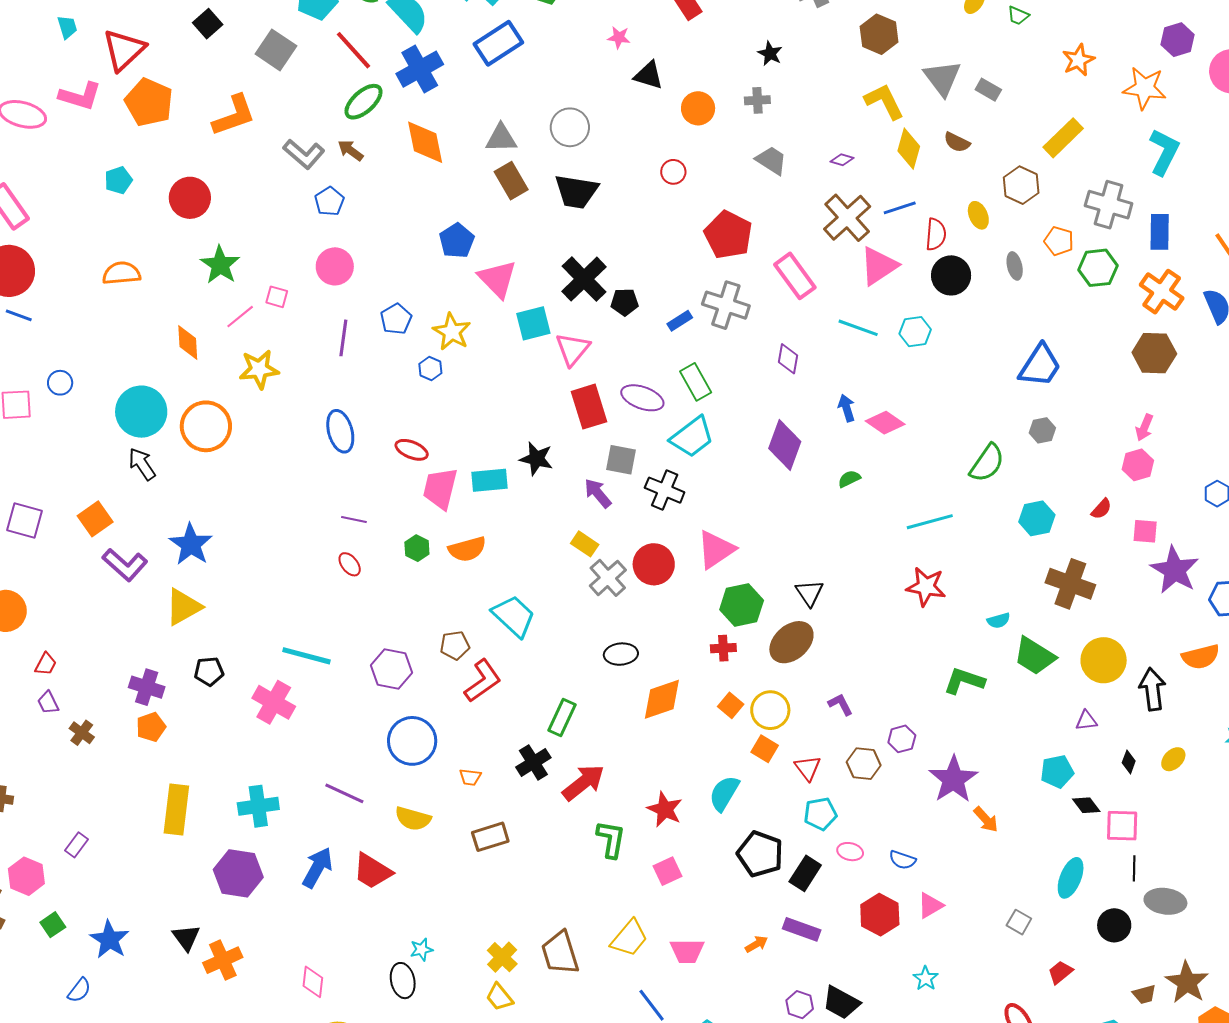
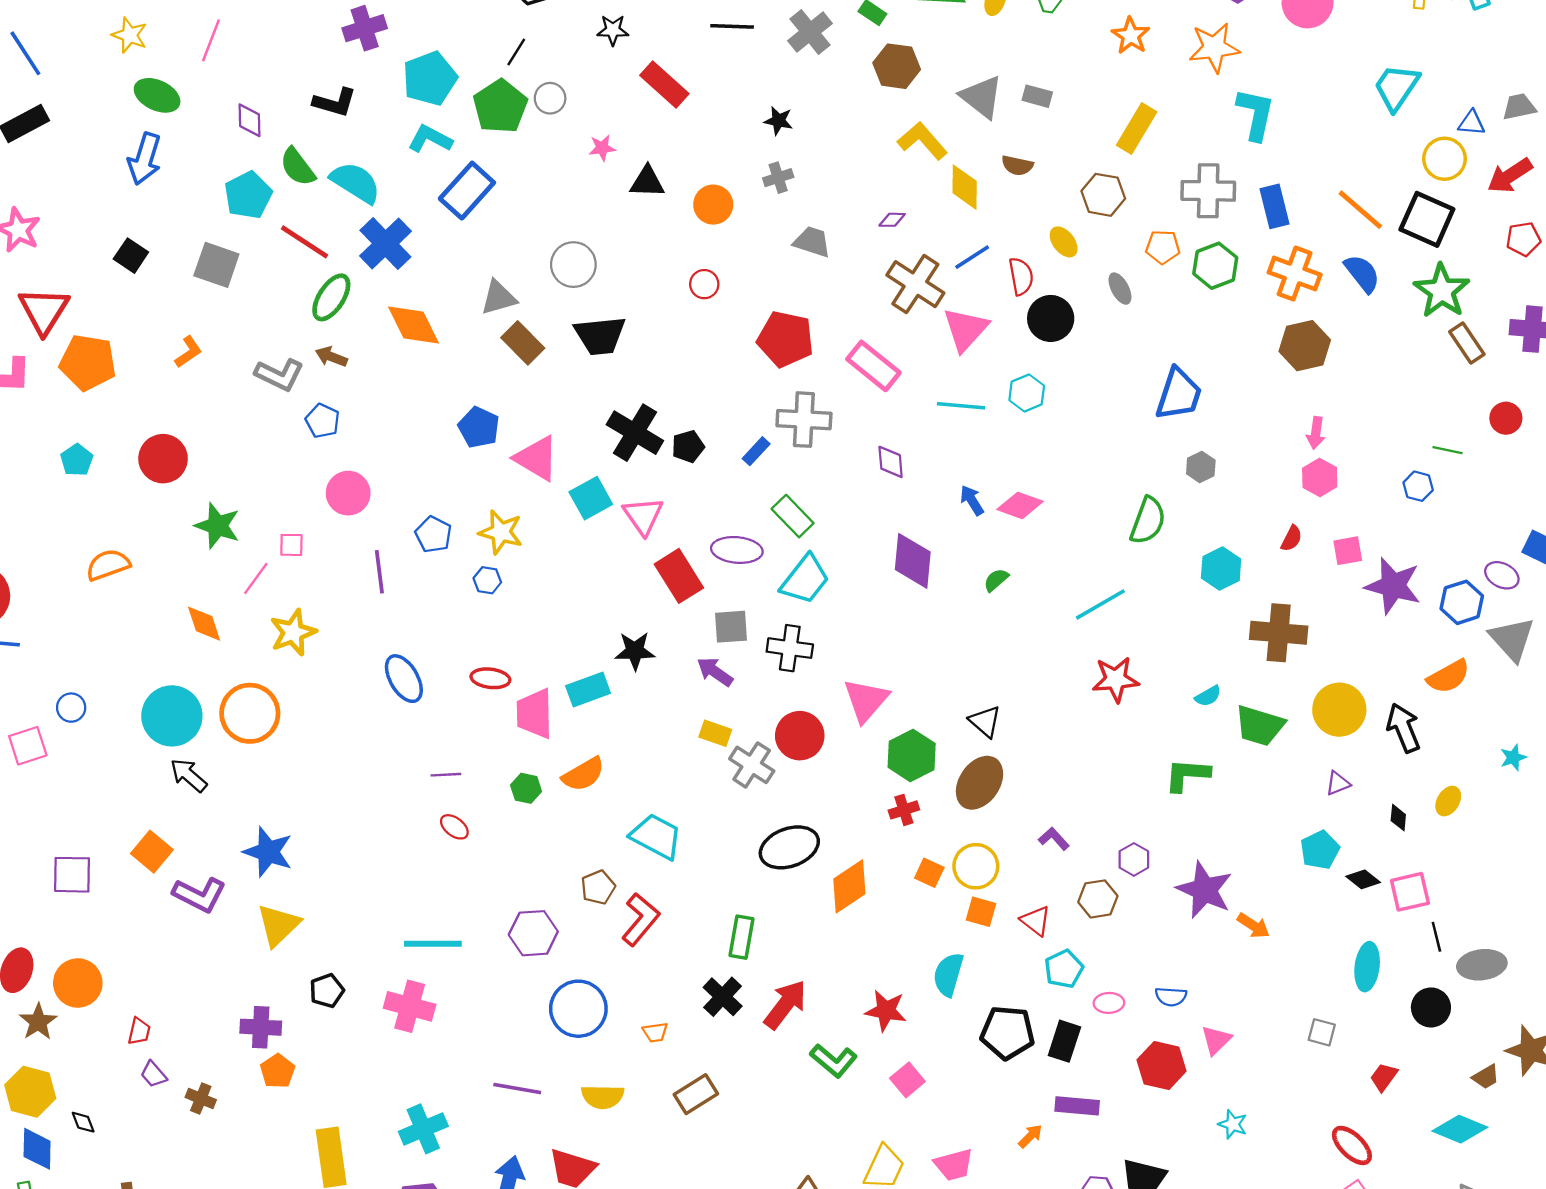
orange L-shape: (234, 115) -> (188, 352), size x0.6
black ellipse: (621, 654) -> (789, 847), size x1.5
green L-shape: (611, 839) -> (834, 1061), turned 135

